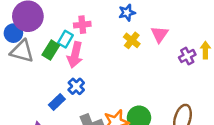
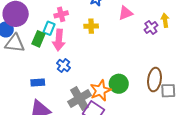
pink triangle: (160, 34) -> (126, 13), turned 42
yellow cross: (132, 40) -> (91, 26), moved, turned -32
blue rectangle: (57, 102) -> (38, 82), moved, turned 48

